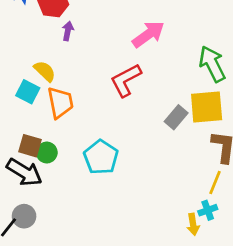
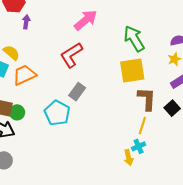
orange trapezoid: (60, 103) -> (24, 75), turned -100
gray rectangle: (176, 117) -> (77, 92), moved

